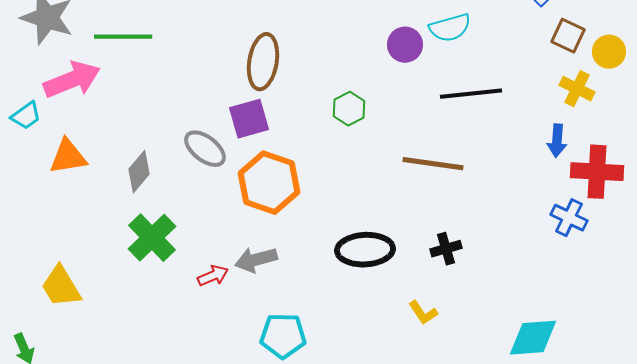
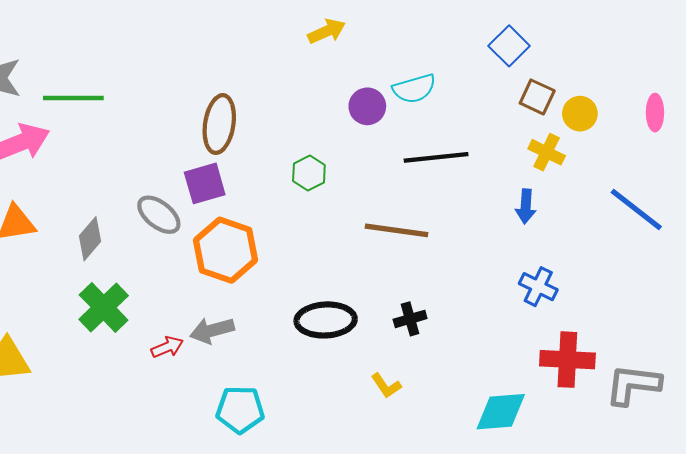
red cross: (597, 172) -> (567, 360), moved

